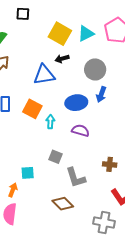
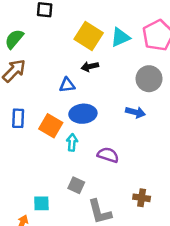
gray circle: (95, 69) -> (149, 79), moved
blue triangle: (44, 75) -> (67, 85), size x0.6
blue arrow: (101, 94) -> (135, 112), turned -98
blue ellipse: (76, 103) -> (83, 114), moved

